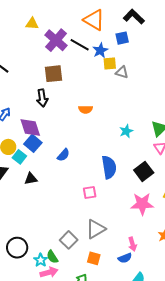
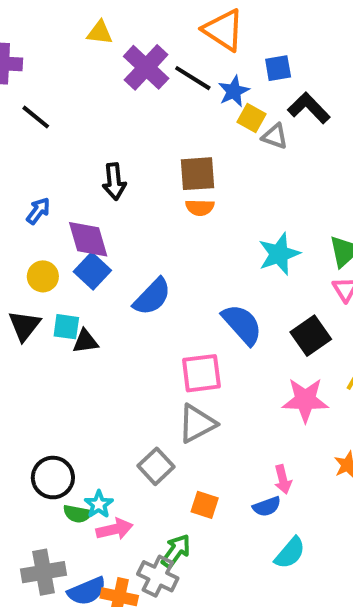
black L-shape: (134, 17) -> (309, 108), moved
yellow square: (110, 64) -> (252, 118), turned 32
brown square: (54, 74) -> (198, 174), moved
cyan star: (126, 131) -> (279, 254), size x1.5
blue semicircle: (63, 155) -> (152, 297), size x1.5
cyan square: (19, 157) -> (66, 327), moved, turned -32
blue semicircle: (109, 167) -> (242, 324), turned -35
pink square: (90, 192) -> (201, 373), size x1.5
gray triangle: (96, 229) -> (197, 424), moved
green semicircle: (52, 257) -> (77, 514), moved, turned -48

